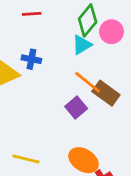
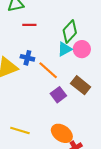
pink circle: (112, 32) -> (82, 49), moved
orange line: (87, 82) -> (48, 70), moved

